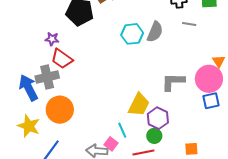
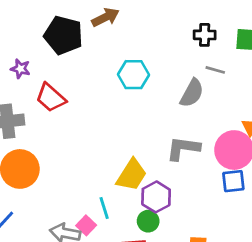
gray semicircle: (155, 32) -> (192, 93), moved
red trapezoid: (62, 59) -> (51, 98), moved

